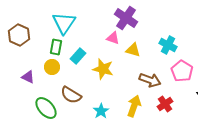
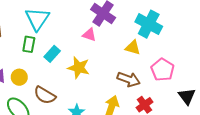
cyan cross: (168, 45) -> (149, 24), moved, size x1.4
yellow triangle: (133, 50) -> (133, 47), moved
yellow circle: (52, 67) -> (19, 77), moved

